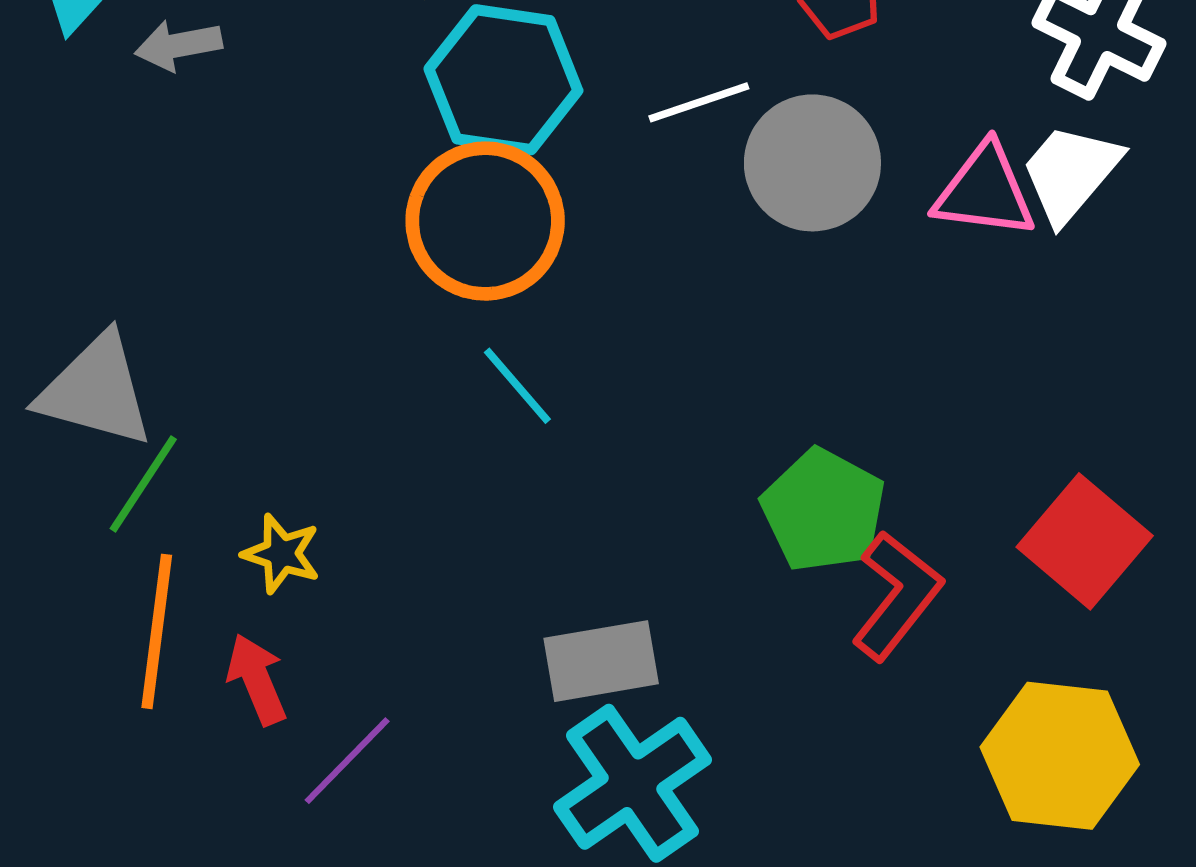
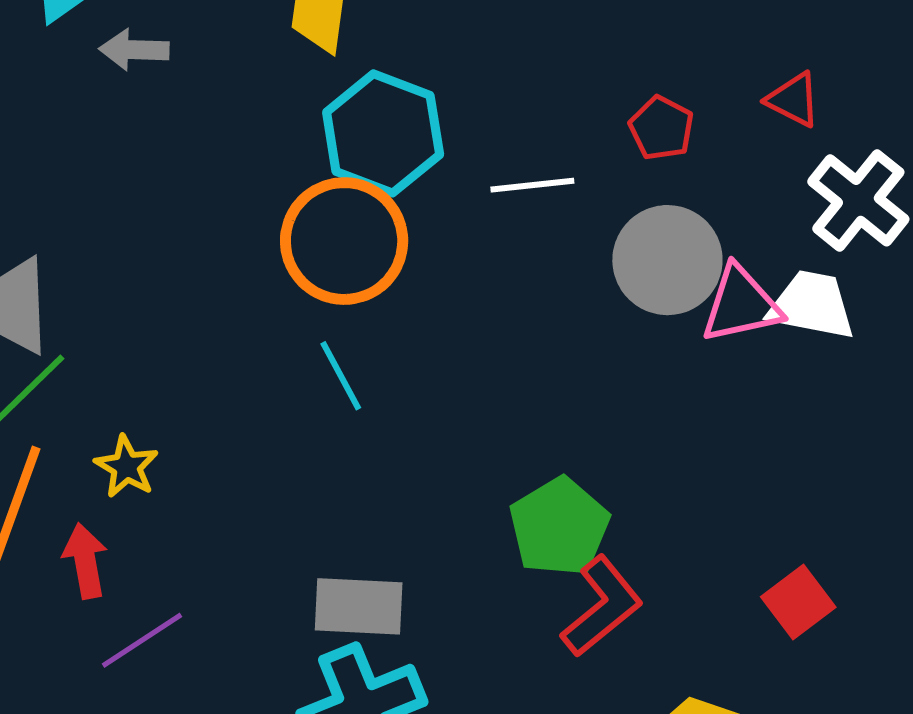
gray circle: (812, 163) -> (667, 260), moved
white trapezoid: (1071, 173) -> (812, 305), turned 48
pink triangle: (985, 191) -> (741, 304), turned -32
red square: (1085, 541) -> (798, 602), moved, size x0.7

